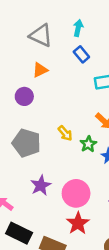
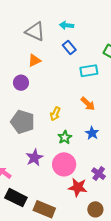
cyan arrow: (78, 28) -> (67, 25), turned -96
yellow arrow: (65, 133) -> (55, 114), turned 64
green star: (88, 144) -> (65, 137), moved
red star: (78, 223) -> (78, 187), moved, turned -30

